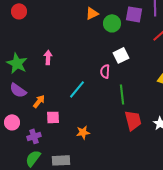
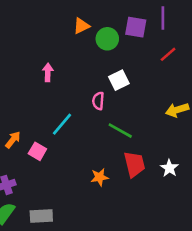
pink arrow: (48, 57) -> (48, 72), moved
green line: (122, 94) -> (120, 131), turned -54
pink square: (53, 117) -> (37, 151), moved, turned 32
orange star: (83, 132) -> (100, 177), moved

